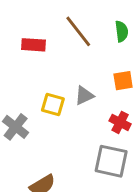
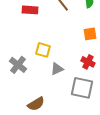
gray triangle: (84, 96) -> (57, 69), moved

